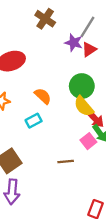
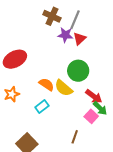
brown cross: (45, 19) -> (52, 16), moved
yellow semicircle: (84, 106) -> (64, 88), moved
brown line: (66, 161) -> (75, 137), turned -56

